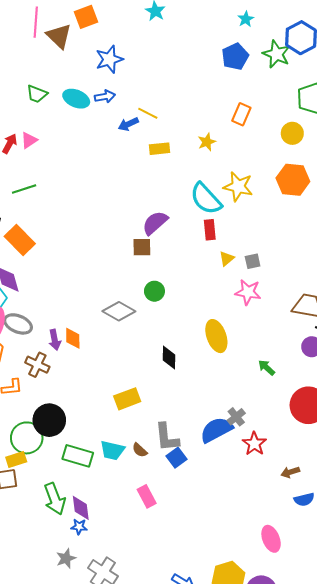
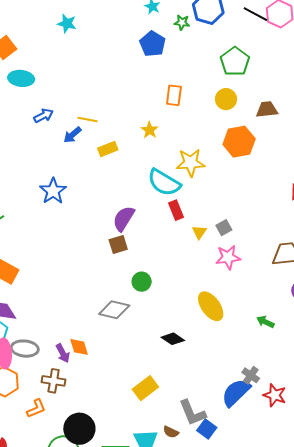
green star: (276, 54) -> (182, 22), moved, size x0.6
blue star: (109, 59) -> (53, 191), moved
cyan ellipse: (76, 99) -> (21, 78), moved
black diamond: (169, 358) -> (173, 339), turned -40

